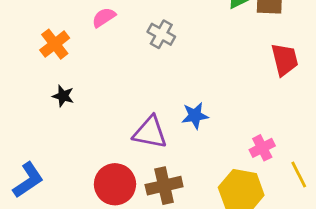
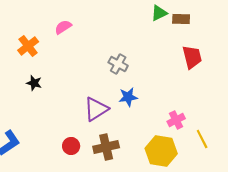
gray cross: (161, 34) -> (118, 64), moved
purple triangle: (150, 132) -> (96, 109), turned -44
red circle: (115, 184) -> (71, 146), size x0.6

